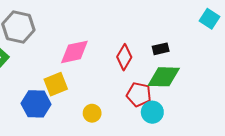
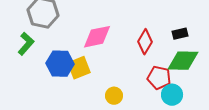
blue hexagon: (36, 104) -> (60, 64), moved

